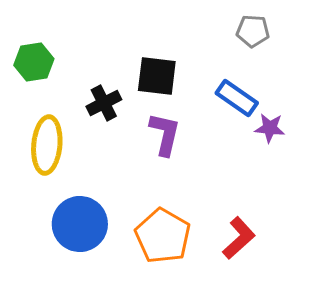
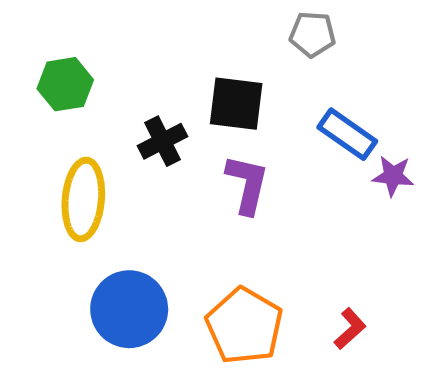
gray pentagon: (253, 31) -> (312, 34), moved
red L-shape: (239, 238) -> (350, 329), size x0.7

